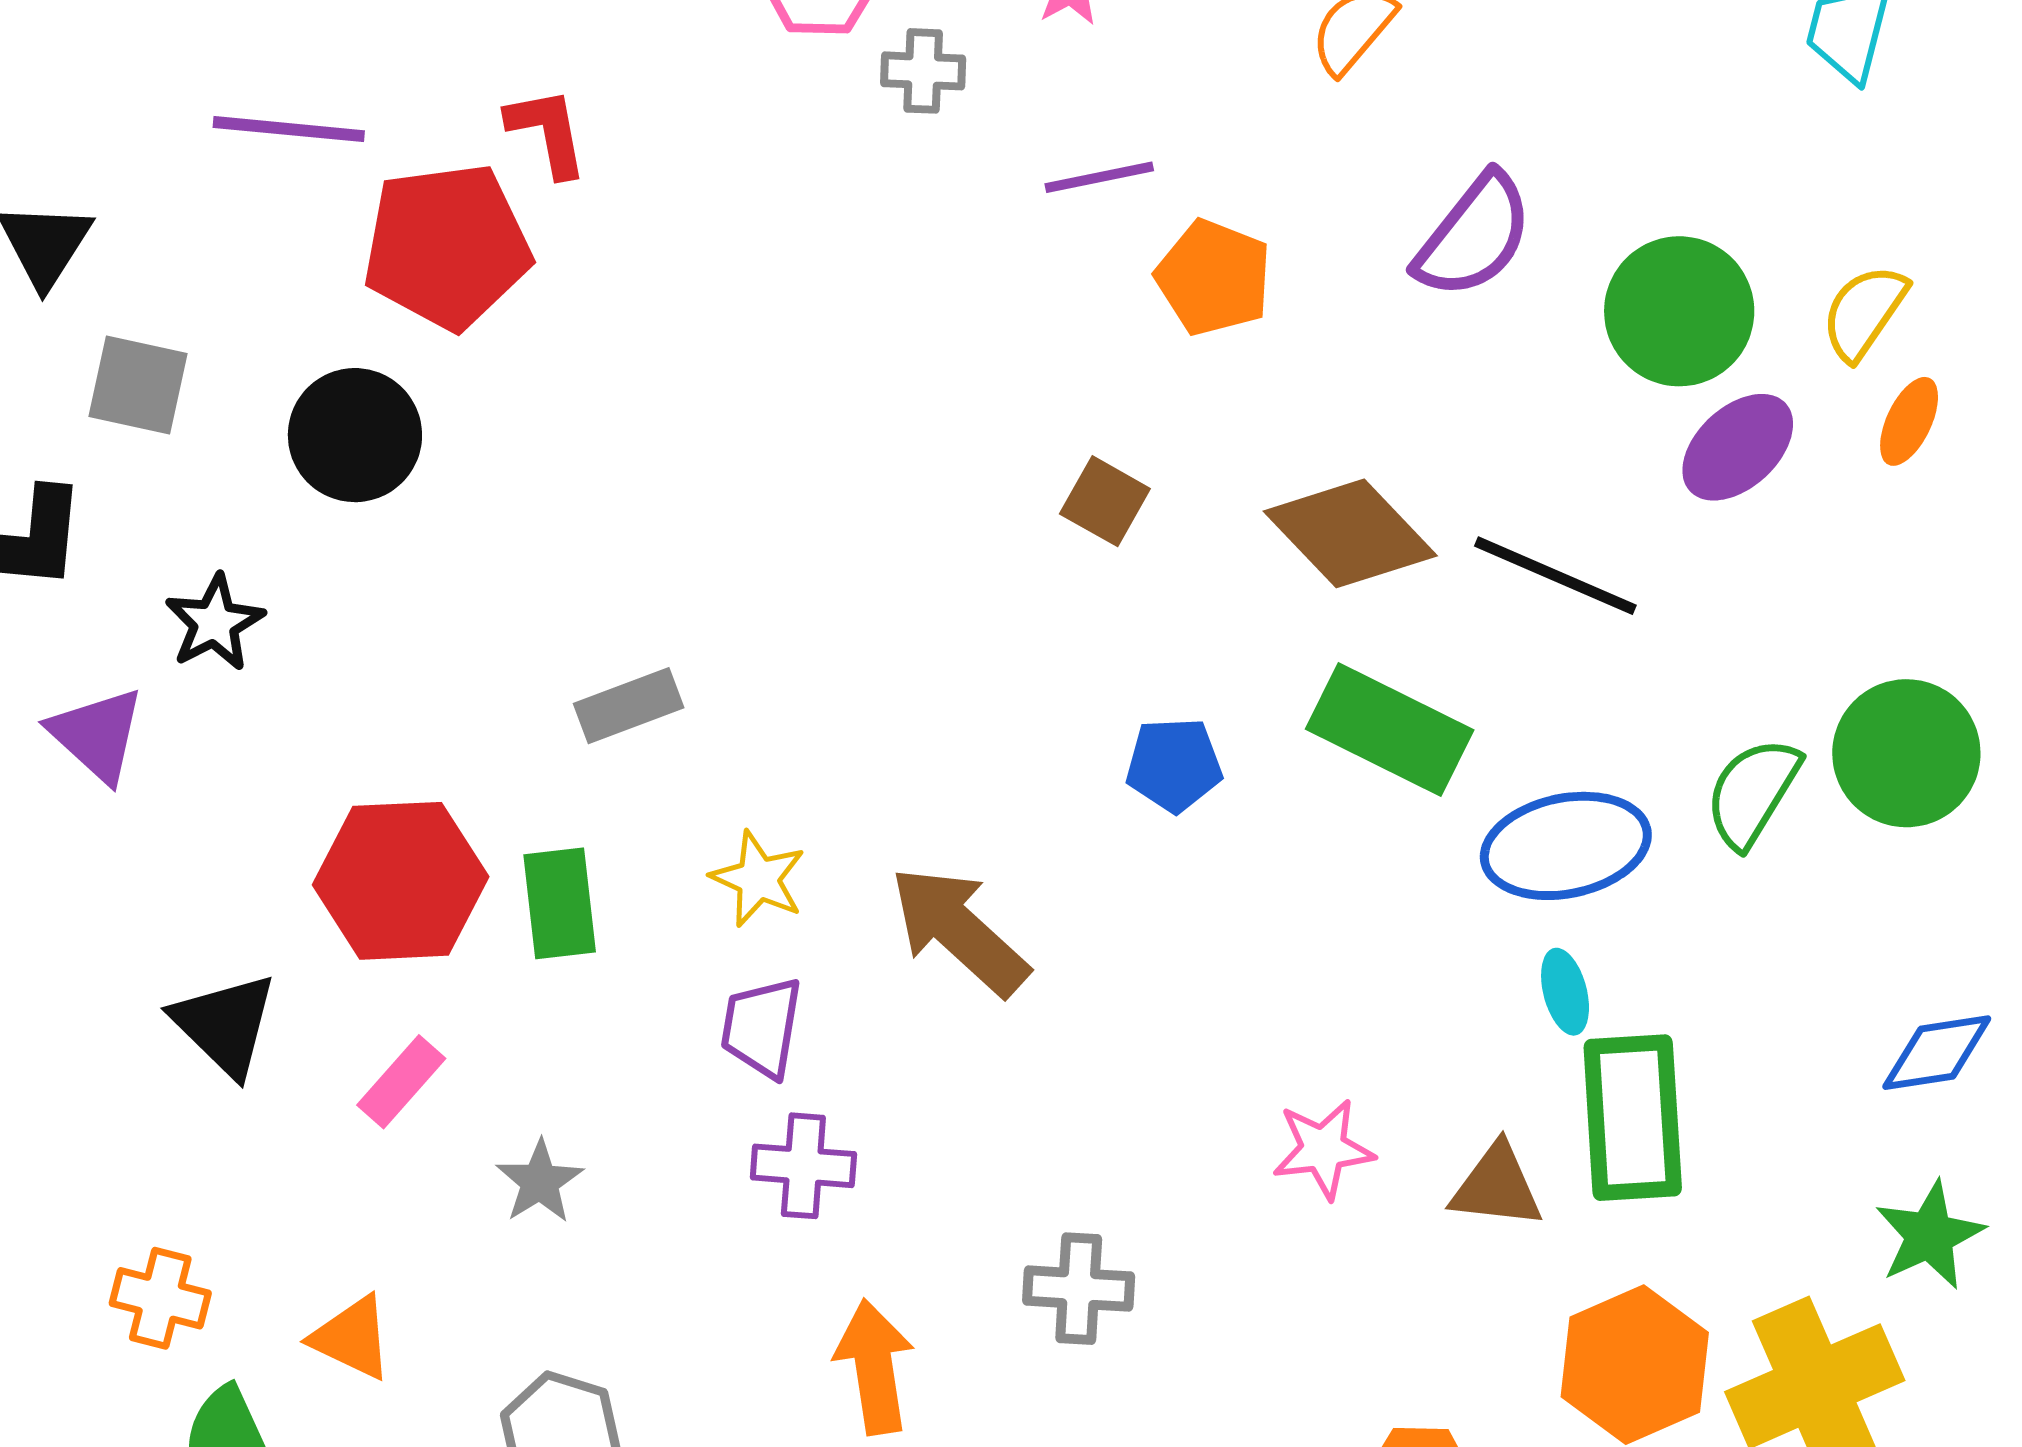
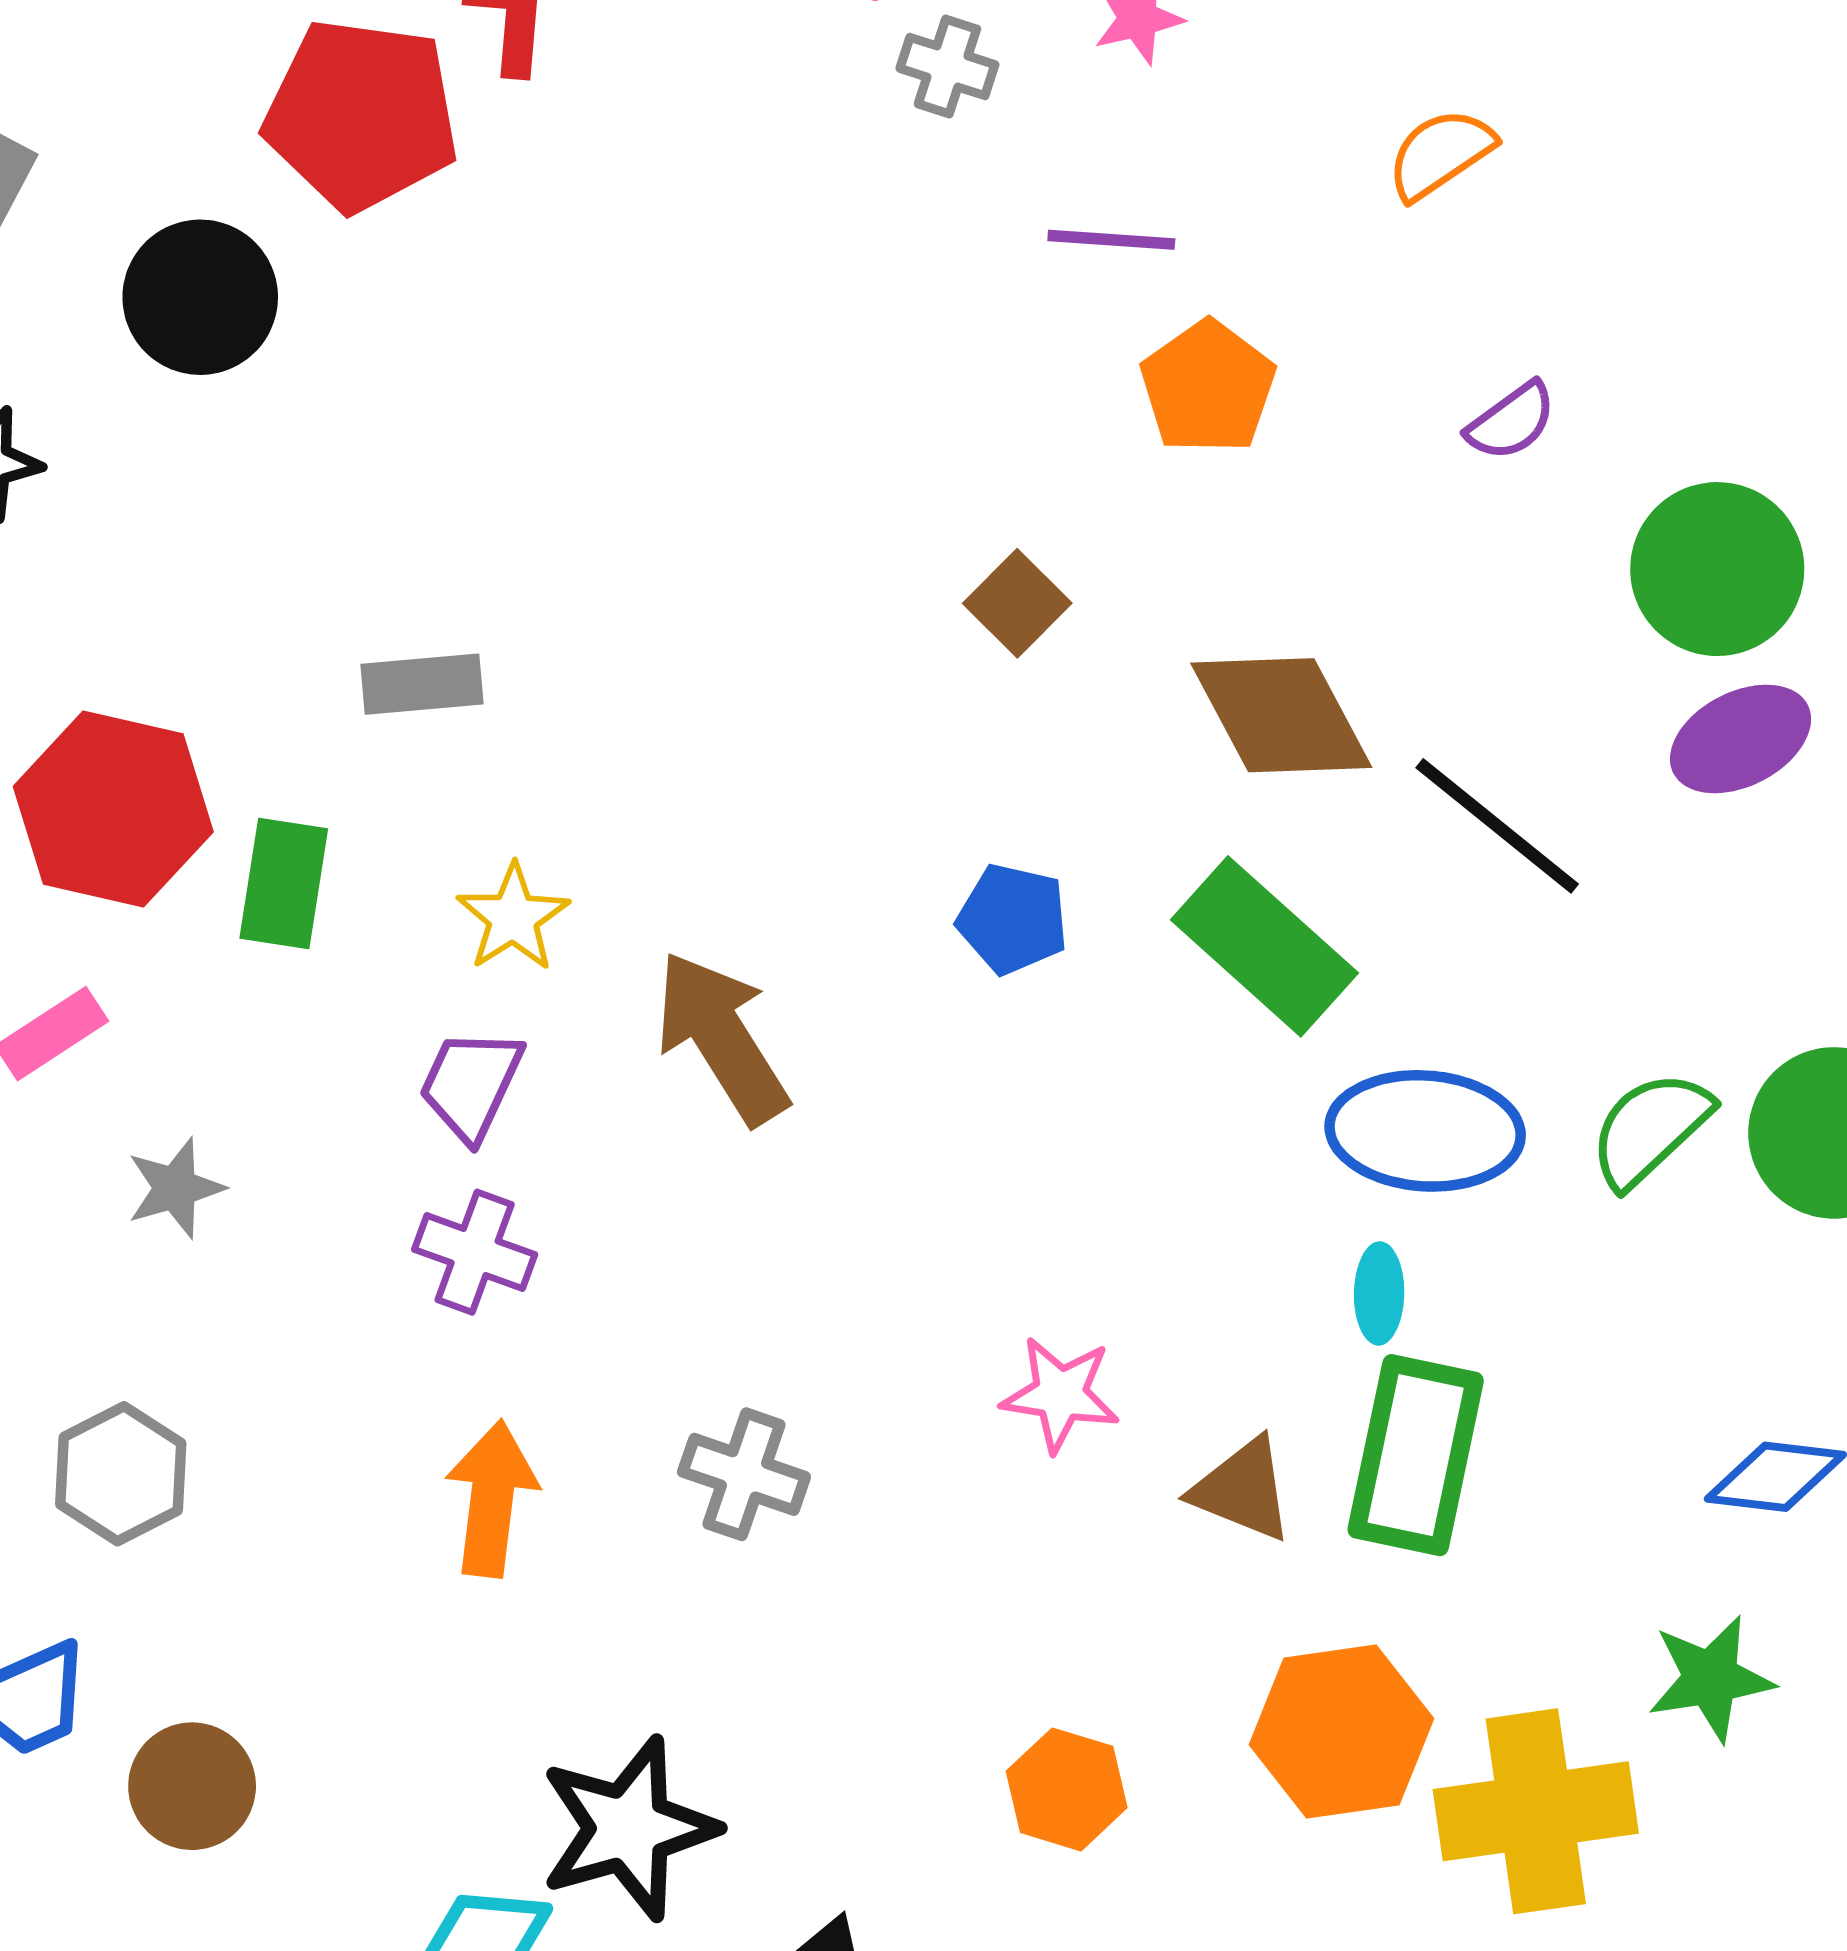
purple semicircle: (1474, 236) -> (1511, 421), size x0.6

